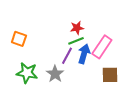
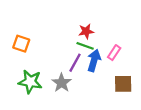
green line: (76, 41) -> (85, 46), turned 42
pink rectangle: (102, 47) -> (114, 53), size x0.6

